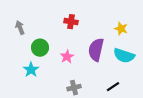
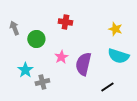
green circle: (40, 48) -> (36, 39), moved
purple semicircle: (96, 50) -> (83, 64), moved
gray cross: (74, 88) -> (42, 82), moved

